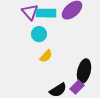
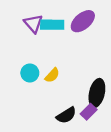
cyan circle: (39, 34) -> (30, 73), moved

